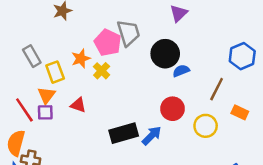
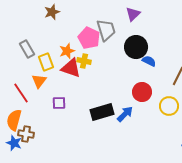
purple triangle: (179, 13) -> (133, 14), moved
yellow cross: (102, 71) -> (84, 61), turned -32
blue semicircle: (181, 71) -> (149, 61), turned 48
red triangle: (78, 105) -> (71, 68), moved, size x1.5
purple square: (45, 112) -> (59, 103), moved

